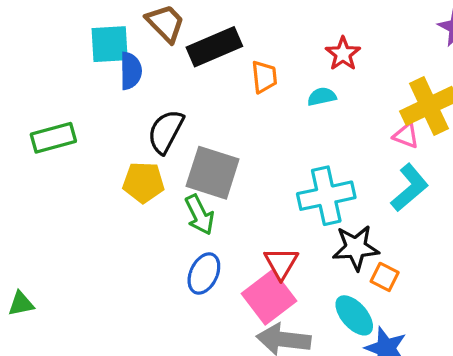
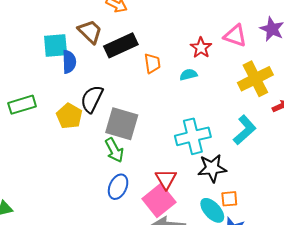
pink triangle: (406, 136) -> (235, 36), moved, size x1.4
yellow pentagon: (144, 182) -> (69, 116), moved, turned 30
orange square: (385, 277) -> (229, 199), moved, turned -30

